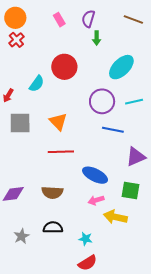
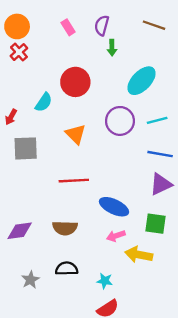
orange triangle: (58, 122) -> (76, 134), moved
blue line: (113, 130) -> (160, 154), moved

